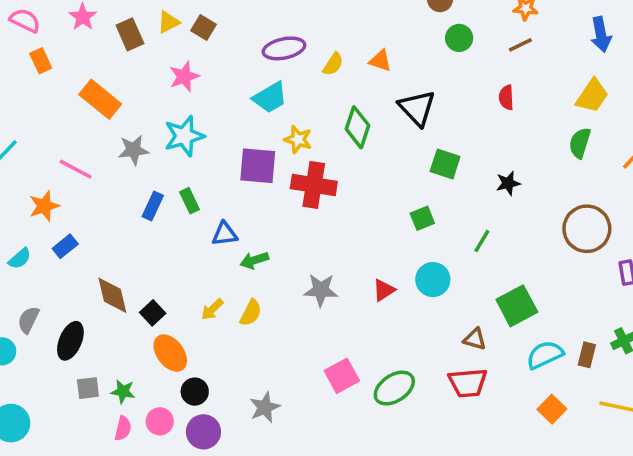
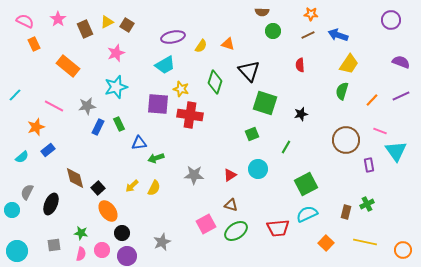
blue arrow: (601, 34) -> (338, 35), moved, turned 120
gray star: (133, 150) -> (87, 106), moved
green square: (445, 164) -> (265, 103), size x1.4
brown triangle: (475, 339) -> (231, 205), moved
cyan semicircle: (545, 355) -> (307, 214), moved
gray square: (88, 388) -> (54, 245), moved

